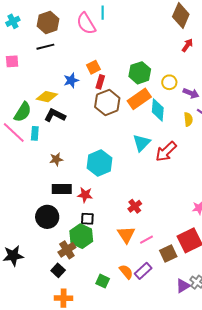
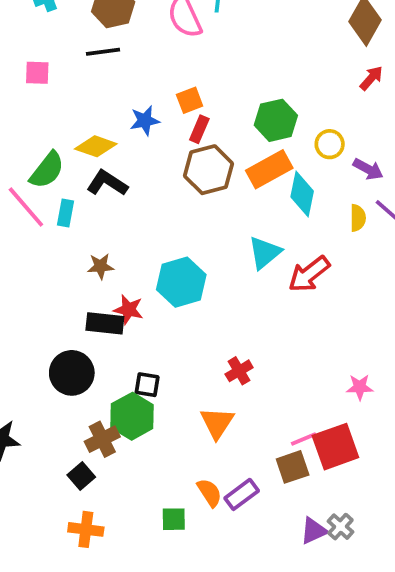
red star: (85, 195) -> (128, 310), moved
pink line: (147, 240) -> (304, 439), moved
green square: (103, 281) -> (174, 519), moved, turned -32

